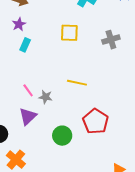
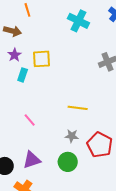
yellow square: (69, 33) -> (42, 59), moved
gray star: (46, 97) -> (72, 136), moved
purple triangle: (28, 116) -> (32, 160), moved, turned 30

